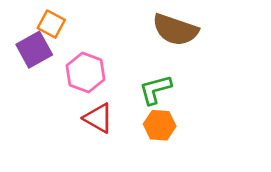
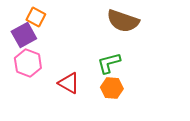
pink hexagon: (85, 72) -> (28, 63), moved

